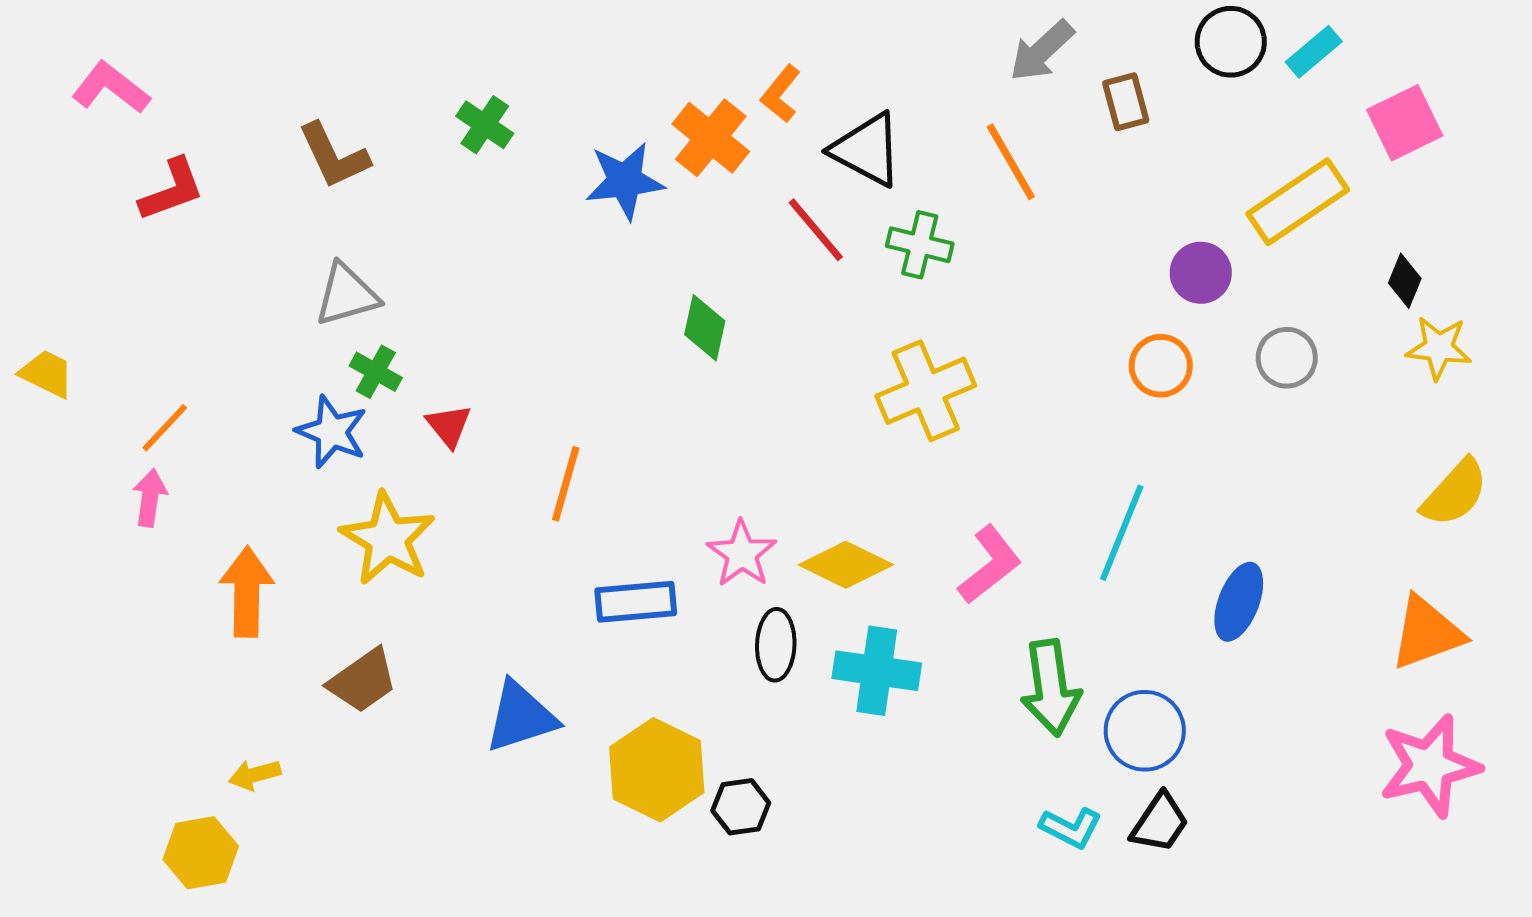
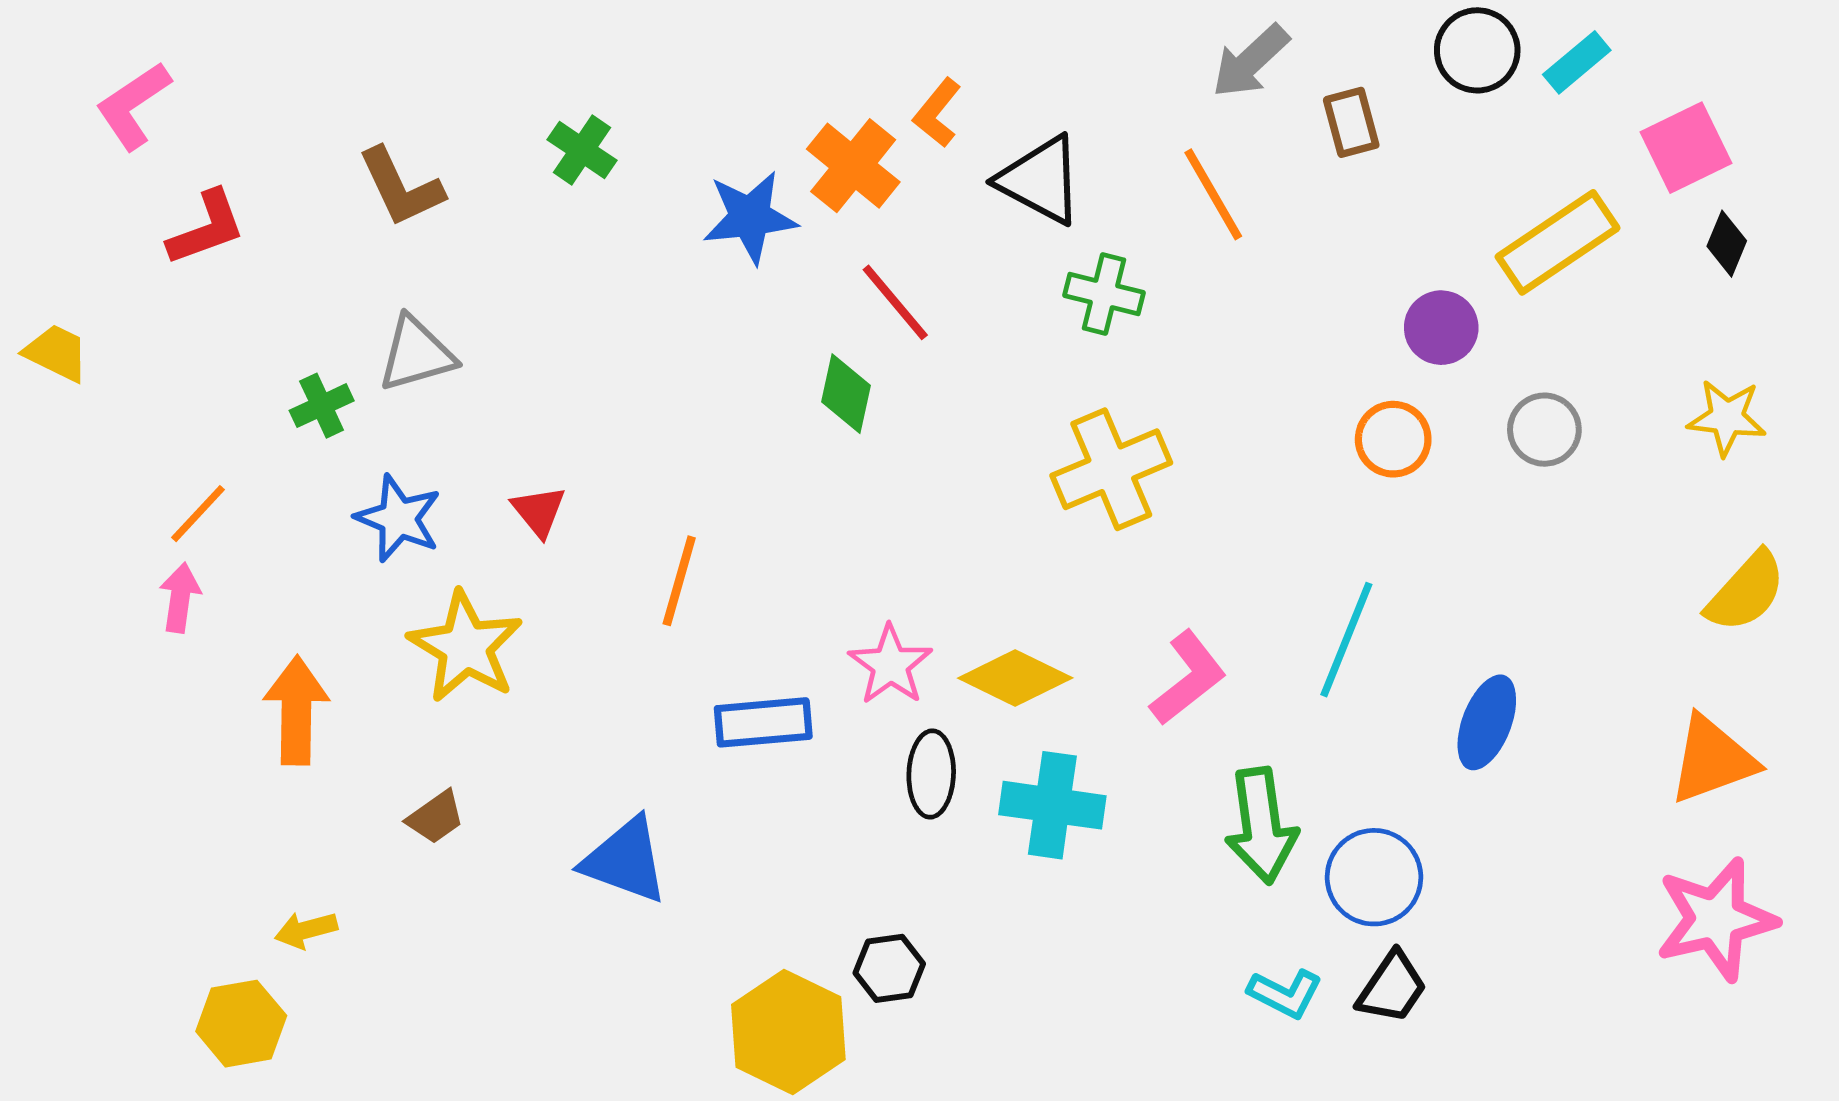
pink L-shape: (111, 88) -> (133, 106), turned -72
red line: (816, 230) -> (895, 302), moved
black diamond: (1405, 281) -> (1727, 244), moved
green cross: (376, 372) -> (322, 406), moved, turned 36
yellow trapezoid: (47, 374) -> (56, 353), moved
brown trapezoid: (363, 681) -> (436, 817), size x0.7
blue triangle: (521, 717) -> (625, 860), turned 38
yellow hexagon: (657, 770) -> (788, 1032), moved

